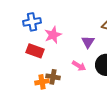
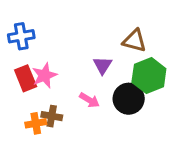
pink star: (53, 35) -> (44, 75), moved
red rectangle: (35, 51) -> (26, 78), turned 48

